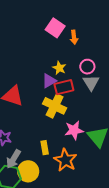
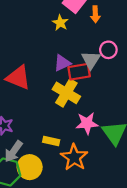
yellow star: (59, 68) -> (60, 23), moved
gray triangle: (91, 83) -> (91, 60), moved
yellow rectangle: (45, 148) -> (51, 141), turned -72

